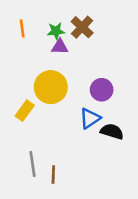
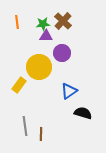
purple circle: (102, 90) -> (62, 53), moved
black semicircle: (112, 131) -> (83, 113), moved

